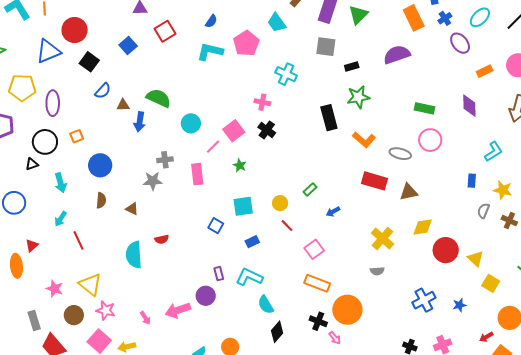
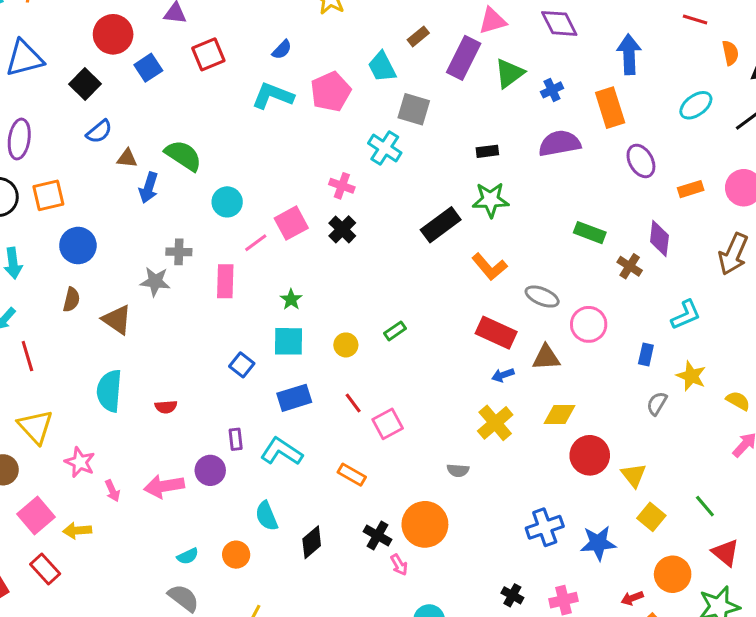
orange rectangle: (414, 18) -> (610, 108), moved
blue cross: (445, 18) -> (552, 90), moved
red circle: (75, 30) -> (113, 34), moved
purple ellipse: (460, 43) -> (641, 161), moved
gray square: (326, 47) -> (414, 109), moved
black rectangle: (329, 118) -> (441, 225), turned 60
orange square: (77, 136) -> (48, 195), size x1.5
pink circle: (430, 140) -> (589, 324), moved
green star: (240, 165) -> (291, 299), moved
brown triangle: (132, 209) -> (117, 320), size x1.5
blue arrow: (333, 212) -> (503, 375), moved
brown cross: (509, 221) -> (630, 266), moved
red line: (287, 226) -> (353, 403), moved
red semicircle: (162, 239) -> (166, 407), moved
blue rectangle: (252, 242) -> (294, 398), size x1.5
gray semicircle: (377, 271) -> (458, 470), moved
orange rectangle: (317, 283) -> (352, 475), moved, size x0.7
cyan semicircle: (266, 305) -> (267, 516), moved
blue star: (459, 305) -> (598, 543), size x1.6
pink star: (106, 310) -> (80, 462), moved

